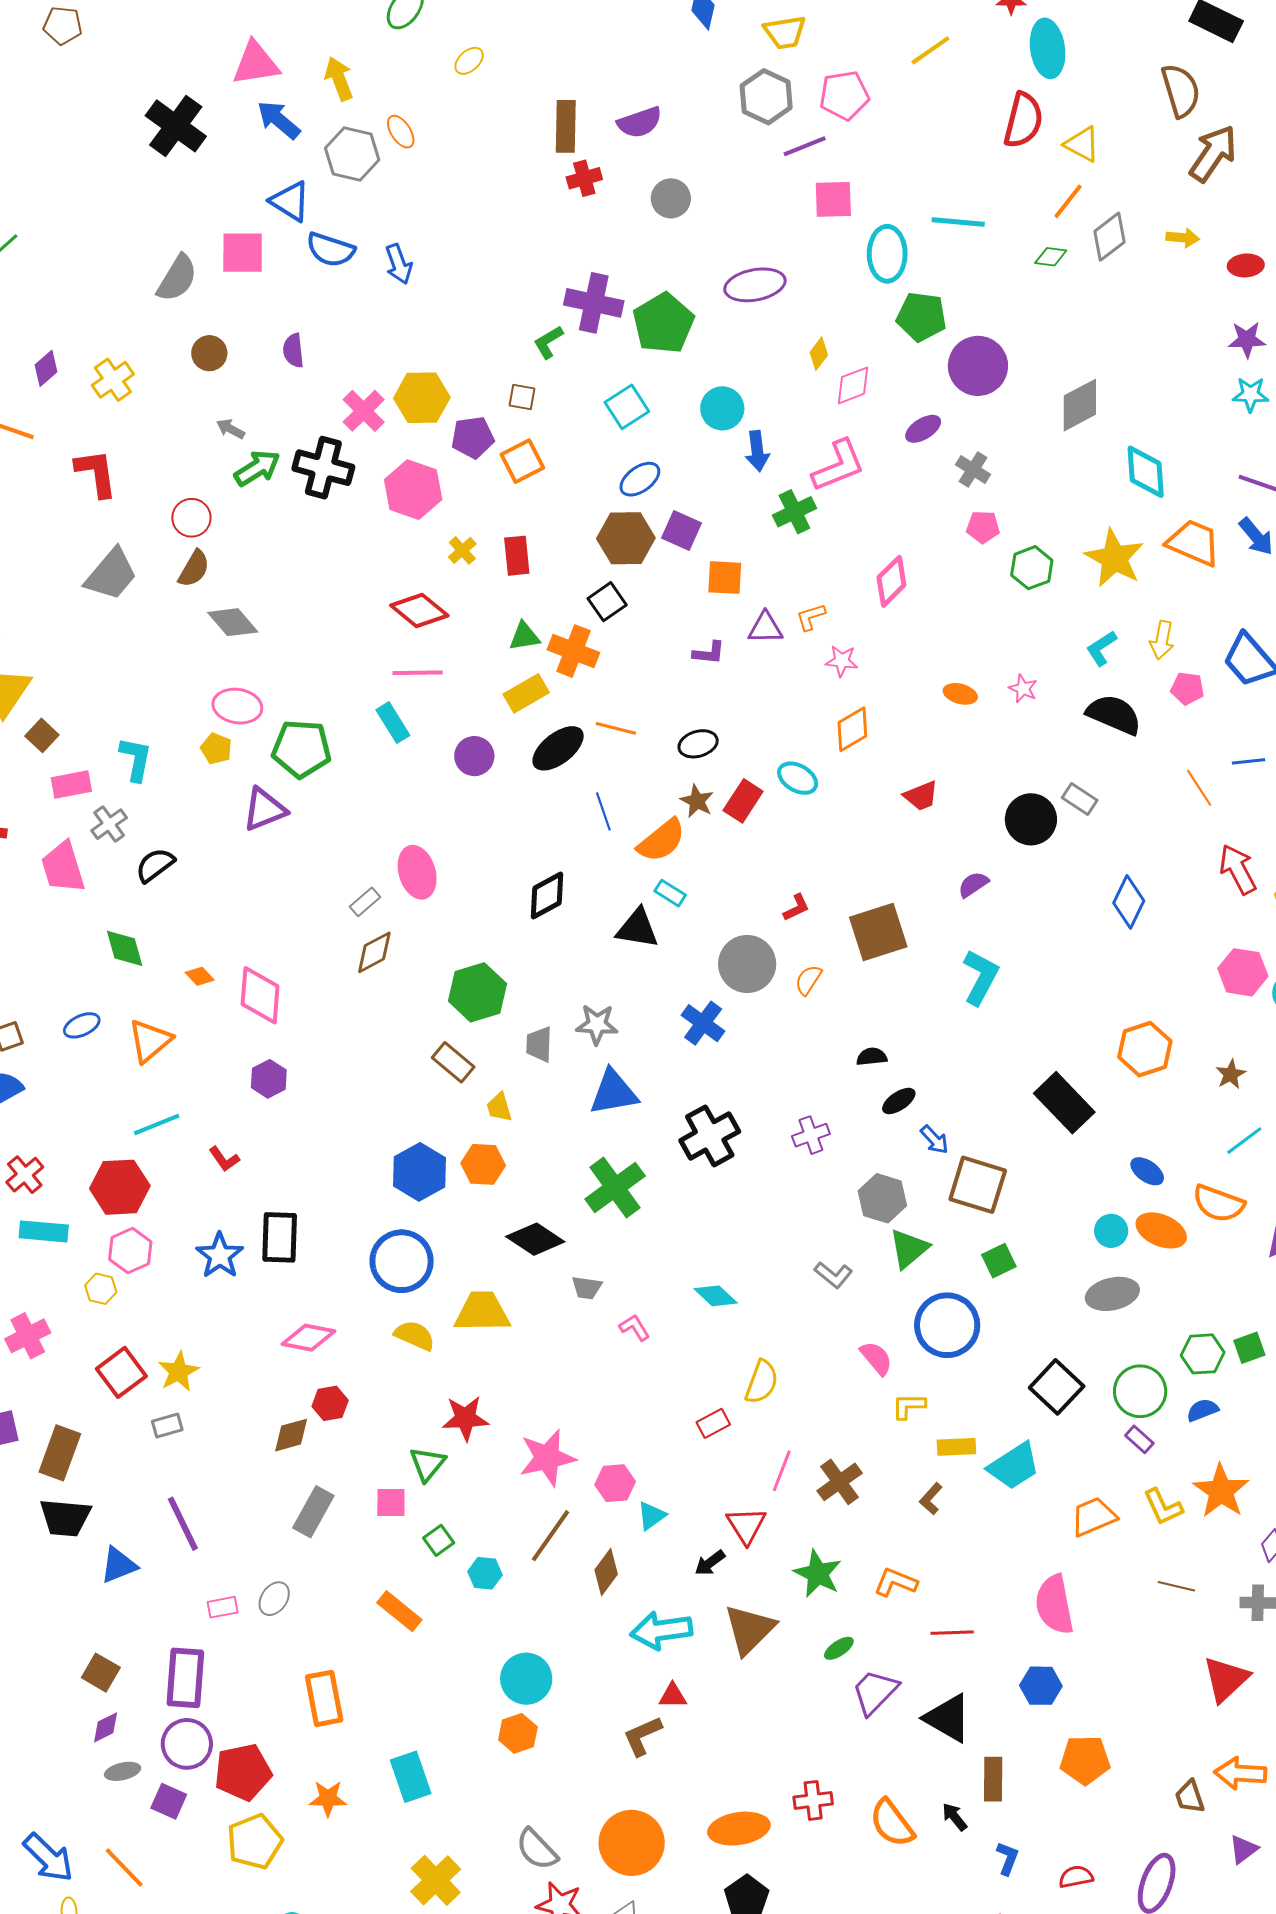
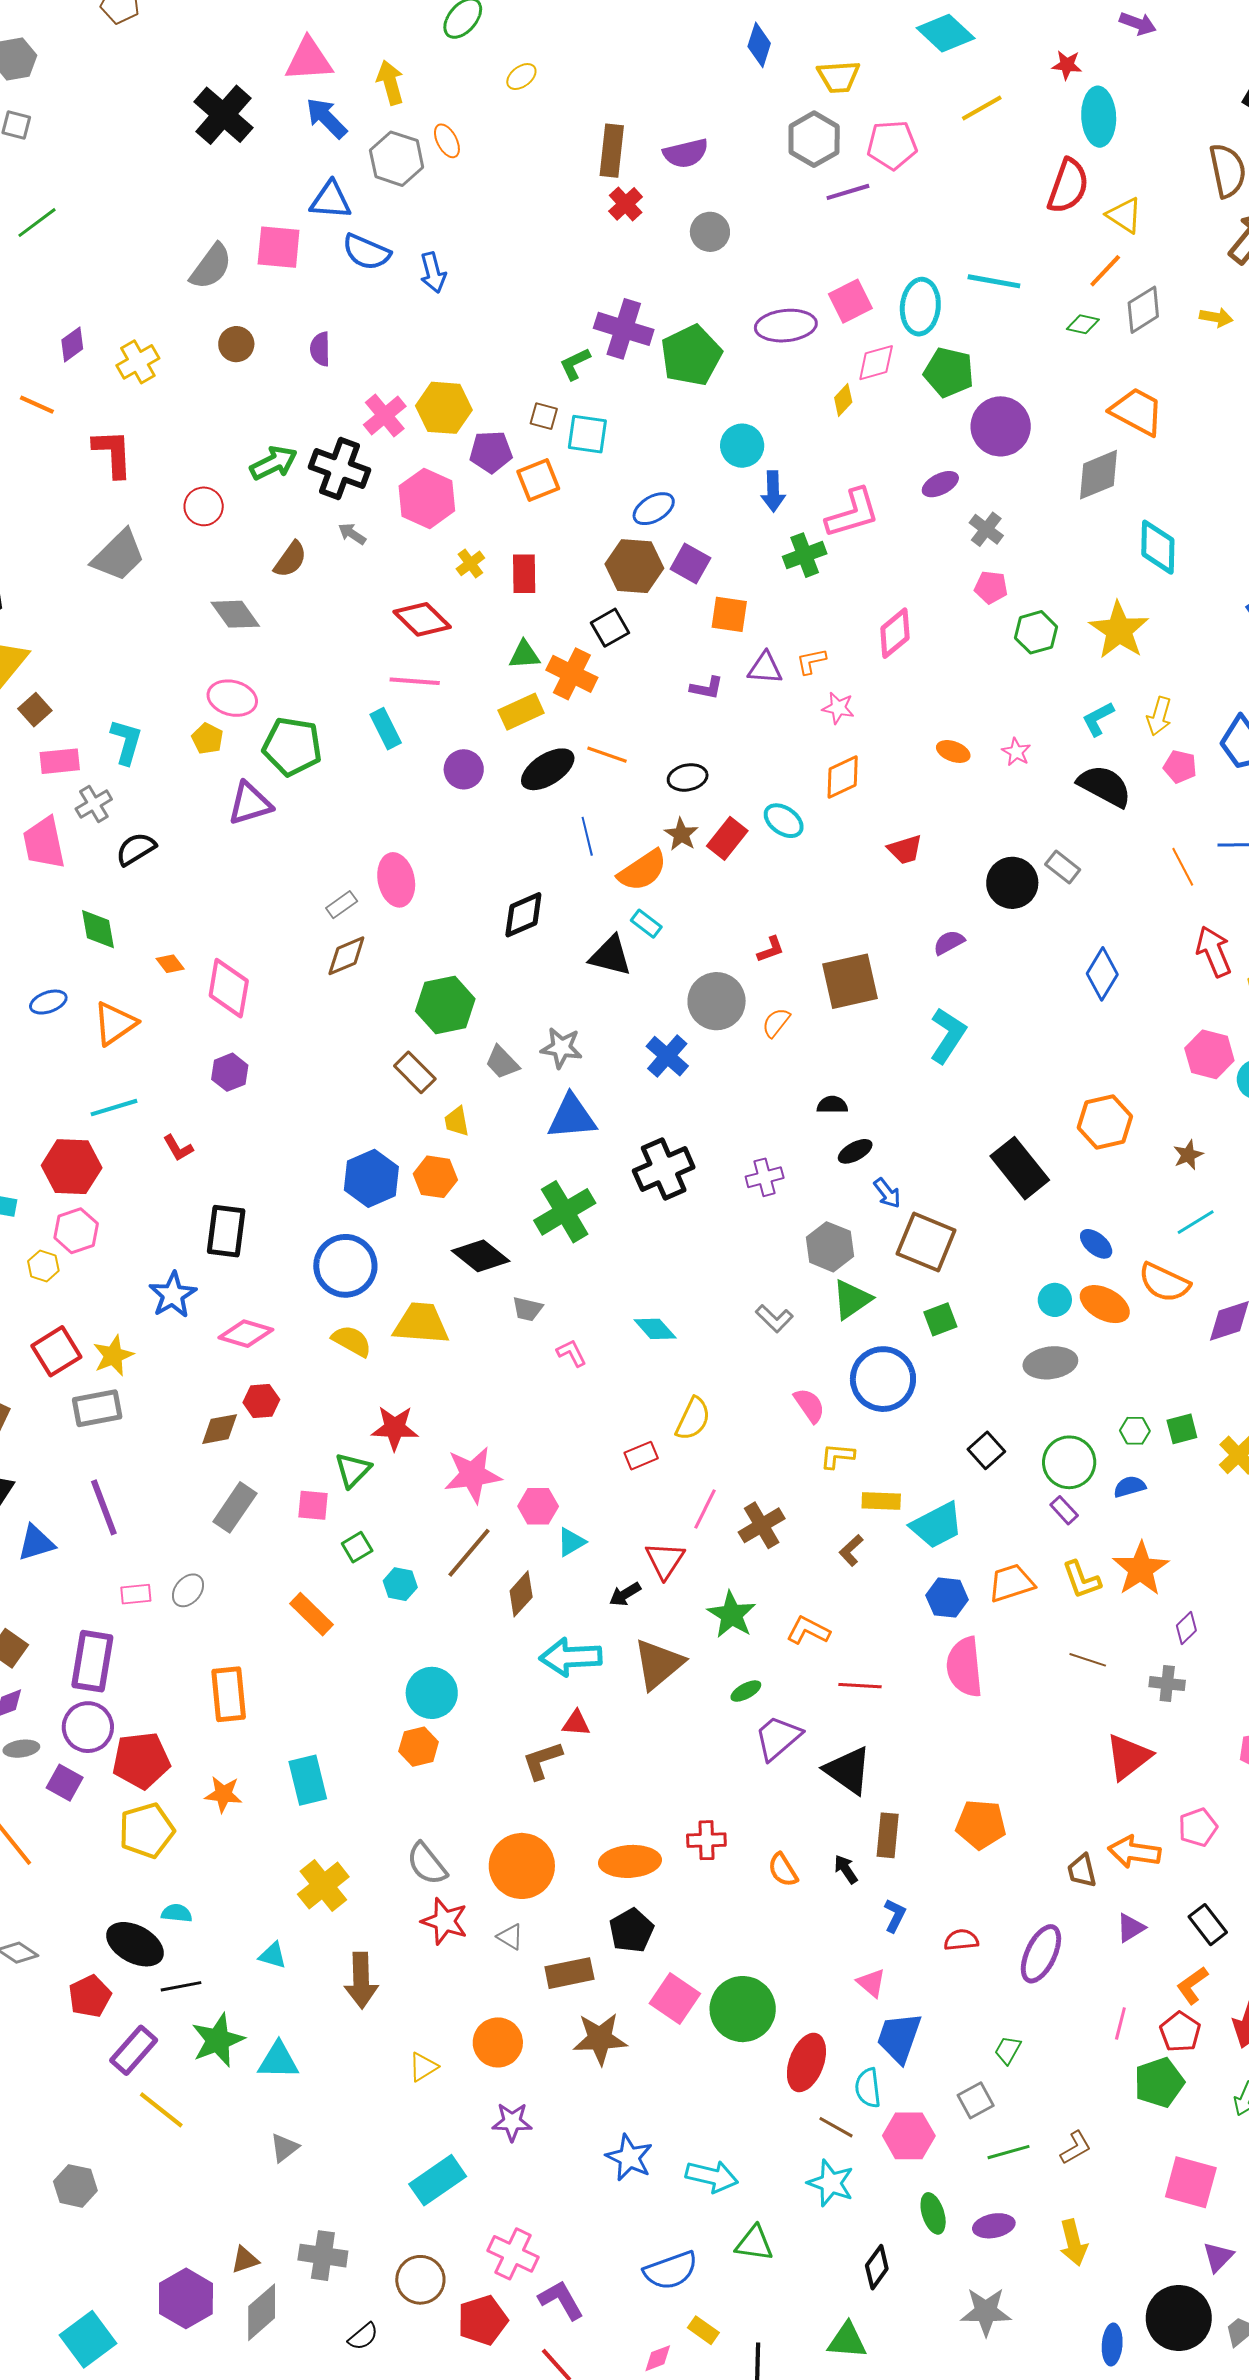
red cross: (584, 178) -> (626, 204), turned -32
pink square: (833, 199) -> (850, 301), moved, turned -30
blue triangle: (290, 201) -> (331, 200), turned -33
pink diamond: (853, 385) -> (876, 363), moved
cyan square: (627, 407) -> (587, 434), moved, turned 36
gray arrow: (231, 429) -> (352, 534), moved
orange trapezoid: (1193, 543) -> (1137, 412), moved
brown semicircle: (194, 569) -> (290, 559), moved
gray trapezoid: (539, 1044) -> (502, 1062), turned -51
blue star: (220, 1256) -> (173, 1295), moved
green hexagon: (1203, 1354) -> (1135, 1431), size x0.7
black square: (1057, 1387) -> (986, 1450), size x0.7
gray rectangle: (167, 1426) -> (97, 1408), size x1.6
blue hexagon: (1041, 1686) -> (947, 1598), moved
orange semicircle: (892, 1823) -> (783, 1870), size x0.7

